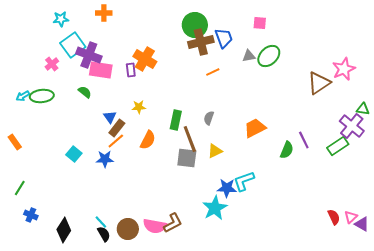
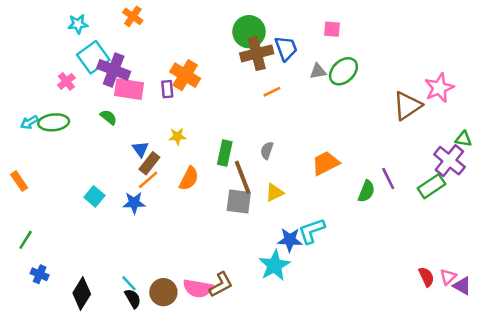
orange cross: (104, 13) -> (133, 16), turned 35

